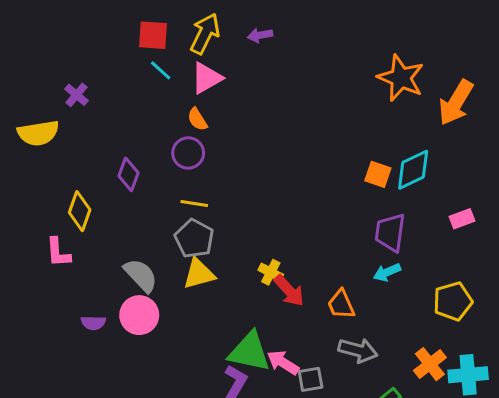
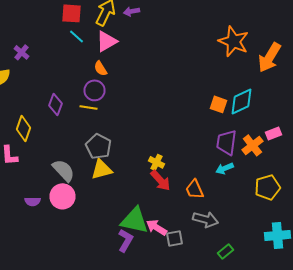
purple arrow: (260, 35) -> (132, 11), moved
yellow line: (194, 203) -> (88, 107), moved
yellow cross: (271, 272) -> (156, 162), moved
orange cross: (430, 364) -> (252, 145), moved

